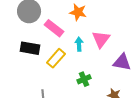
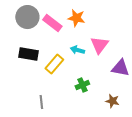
pink rectangle: (54, 28) -> (52, 23), moved
cyan arrow: (79, 44) -> (77, 50), turned -72

